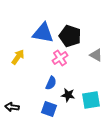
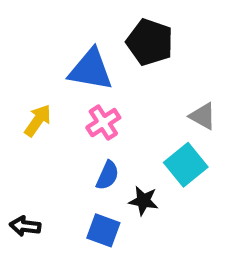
black pentagon: (70, 36) -> (150, 42), moved
pink cross: (60, 58) -> (103, 123), moved
cyan square: (91, 100) -> (186, 165), moved, turned -30

